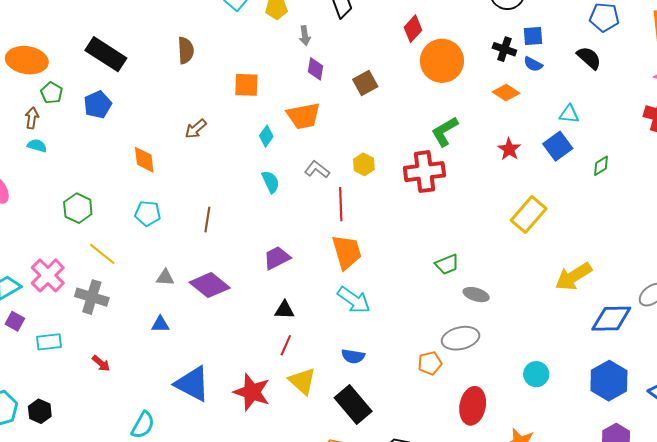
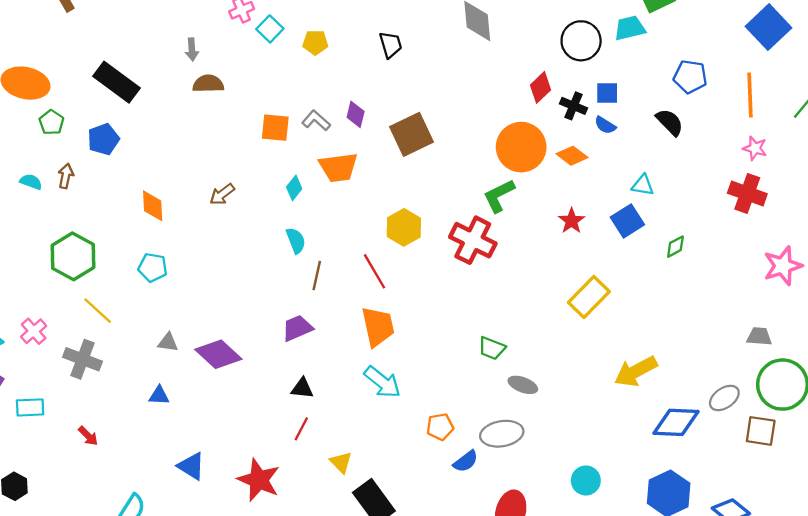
red diamond: (413, 29) -> (541, 87), moved
gray arrow: (305, 36) -> (192, 49), moved
brown semicircle: (186, 50) -> (208, 84), turned -92
orange circle: (442, 61) -> (521, 147), moved
brown square: (365, 83) -> (412, 134), size x1.5
brown arrow: (32, 118) -> (66, 176), moved
brown arrow: (196, 129) -> (222, 194), moved
yellow hexagon: (364, 164) -> (404, 227), size x1.4
gray L-shape: (317, 170) -> (316, 121), moved
red cross: (424, 172) -> (473, 240), turned 30
red line: (341, 204) -> (374, 271), turned -32
green hexagon: (78, 208) -> (73, 256), size x1.4
brown line: (207, 220) -> (317, 275), moved
green trapezoid: (447, 264) -> (492, 348), turned 40
pink cross: (48, 275) -> (34, 331), size x0.7
blue semicircle: (353, 356) -> (466, 461), moved, turned -50
orange pentagon: (430, 363) -> (440, 427), moved
yellow triangle: (302, 381) -> (341, 462), moved, size x0.7
blue triangle: (192, 384) -> (191, 466), size x0.7

